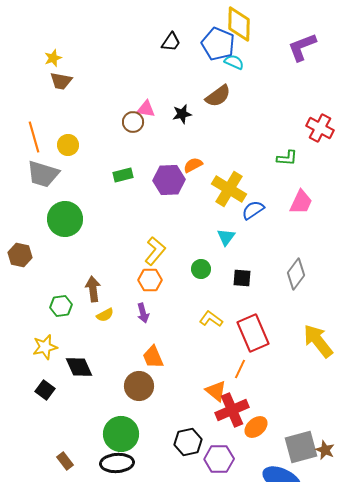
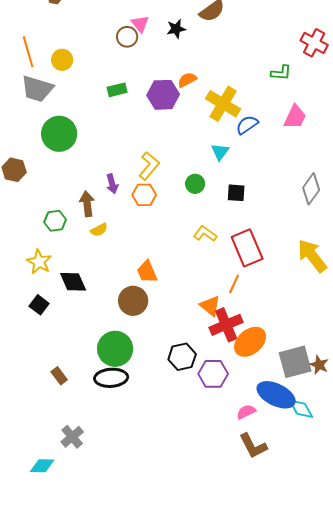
pink triangle: (146, 109) -> (140, 24), turned 42
gray diamond: (296, 274) -> (311, 189), moved
purple arrow: (143, 313) -> (112, 184), moved
yellow star: (45, 347) -> (39, 262), turned -30
orange ellipse: (256, 427) -> (250, 342), size x1.4

